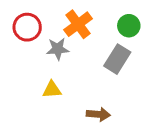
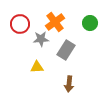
gray rectangle: (117, 59) -> (66, 50), moved
brown arrow: (98, 114) -> (69, 84), turned 91

